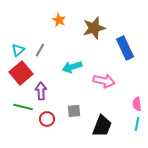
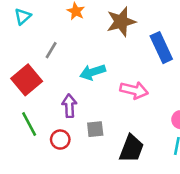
cyan triangle: (18, 50) -> (23, 16), moved
purple arrow: (41, 91) -> (69, 106), moved
green line: (23, 107) -> (29, 124), turned 48

